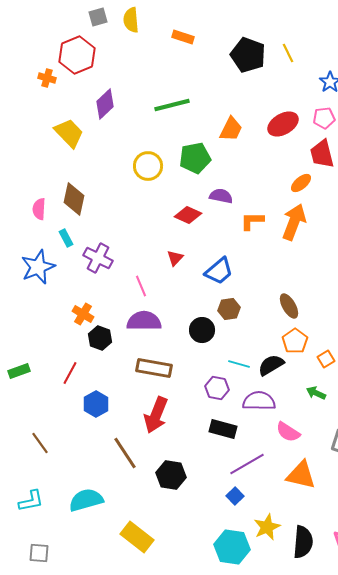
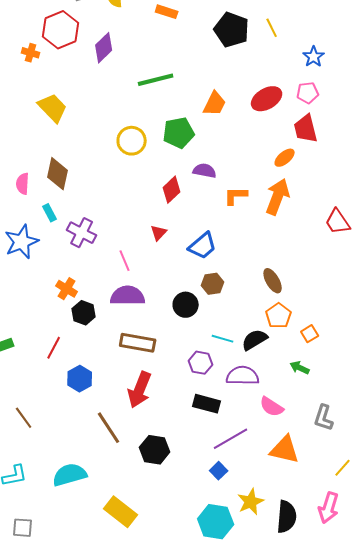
purple diamond: (105, 104) -> (104, 48), moved
red diamond: (188, 215) -> (172, 190), turned -68

